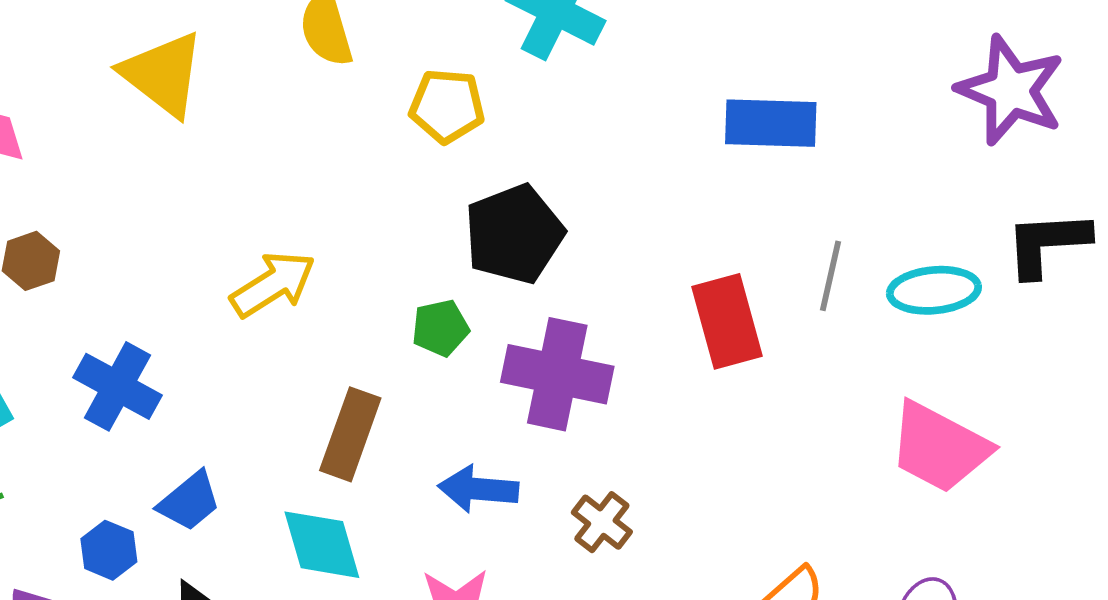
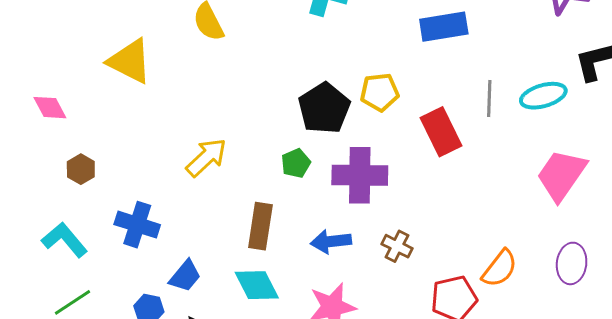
yellow pentagon: (447, 106) -> (380, 92), moved
pink trapezoid: (939, 447) -> (561, 175), turned 108

